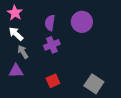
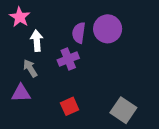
purple semicircle: (50, 23) -> (79, 33), moved
white arrow: (16, 34) -> (37, 41), moved, turned 42

